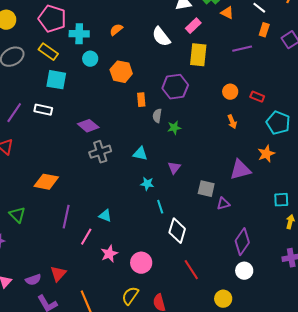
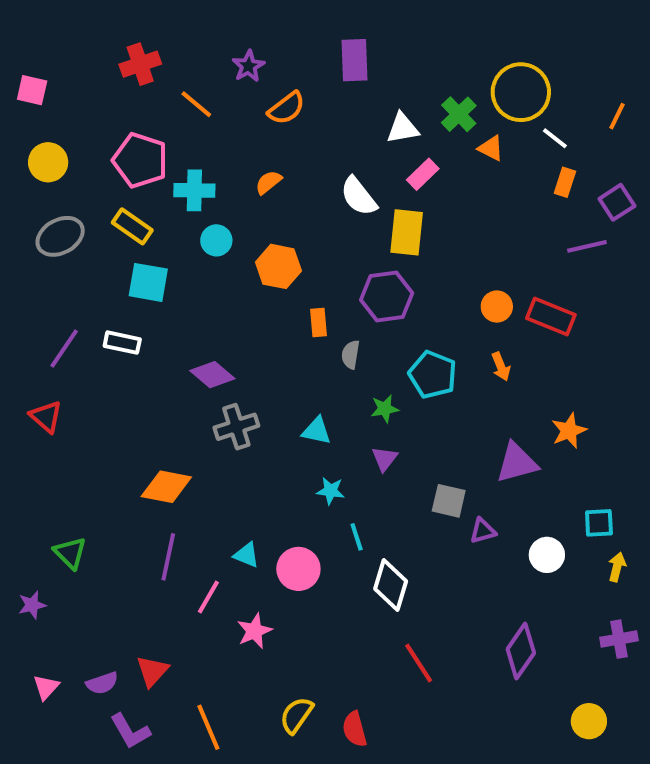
purple line: (242, 49) -> (587, 246), moved
yellow rectangle: (198, 55) -> (407, 232), moved
red rectangle: (257, 97) -> (551, 317), size x1.6
cyan pentagon: (278, 123) -> (433, 375), moved
green star: (174, 128) -> (385, 409), moved
orange diamond: (46, 182) -> (166, 487), moved
purple diamond: (242, 242) -> (521, 651), moved
pink circle: (141, 263) -> (298, 569), moved
white circle: (244, 271) -> (547, 555), moved
yellow circle: (223, 299) -> (589, 721), moved

